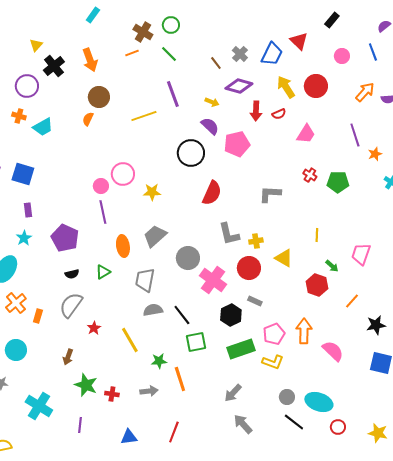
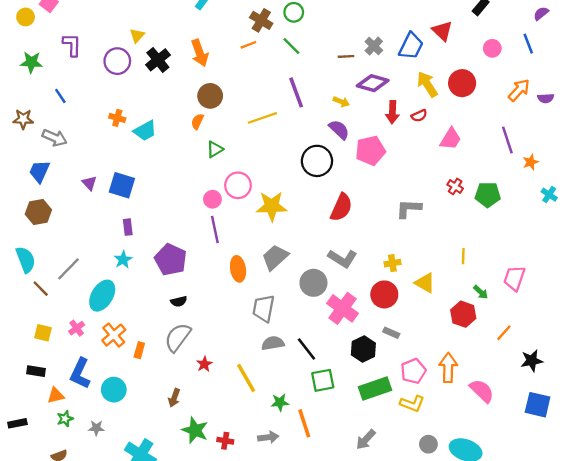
brown line: (216, 63) -> (346, 56), turned -56
purple circle: (27, 86) -> (117, 61), moved
yellow star: (152, 192) -> (272, 206), size x1.5
gray L-shape: (229, 234) -> (342, 258), moved, turned -45
green triangle: (103, 272) -> (215, 149), moved

